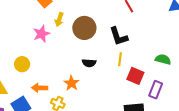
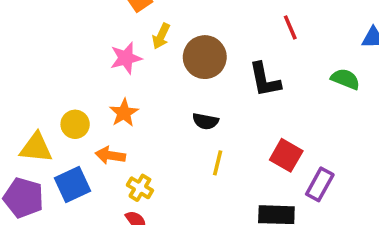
yellow line: (120, 59) -> (218, 163), moved
green semicircle: (163, 59) -> (345, 79), moved
yellow circle: (22, 64) -> (75, 124), moved
orange star: (71, 83) -> (124, 113), moved

